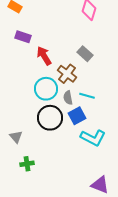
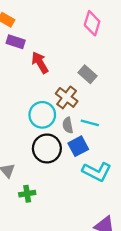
purple rectangle: (23, 37) -> (16, 42), moved
red arrow: (44, 56) -> (40, 63), moved
green cross: (27, 164) -> (27, 194), moved

